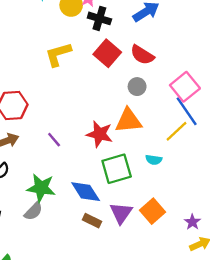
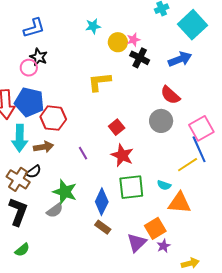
red square: (107, 53) -> (117, 127), moved, size x0.7
gray circle: (137, 87) -> (161, 121), size x1.5
orange triangle: (128, 121) -> (179, 203), moved
blue diamond: (86, 192) -> (102, 202), turned 48
purple triangle: (121, 213) -> (137, 243), moved
purple star: (192, 222) -> (164, 246), moved

